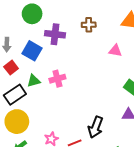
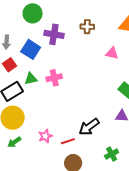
black arrow: (96, 127) -> (89, 127), turned 30

